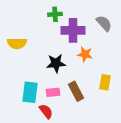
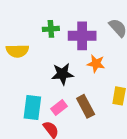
green cross: (55, 14) -> (51, 29), moved
pink rectangle: (53, 92) -> (59, 108), turned -32

